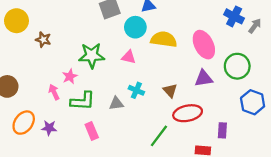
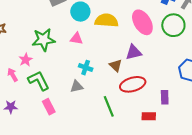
green circle: (237, 66) -> (173, 25), moved
purple triangle: (204, 78) -> (134, 52), moved
green L-shape: (83, 101) -> (39, 81), turned -115
gray triangle: (116, 103) -> (77, 87), moved
green line: (159, 136) -> (109, 106), turned -55

